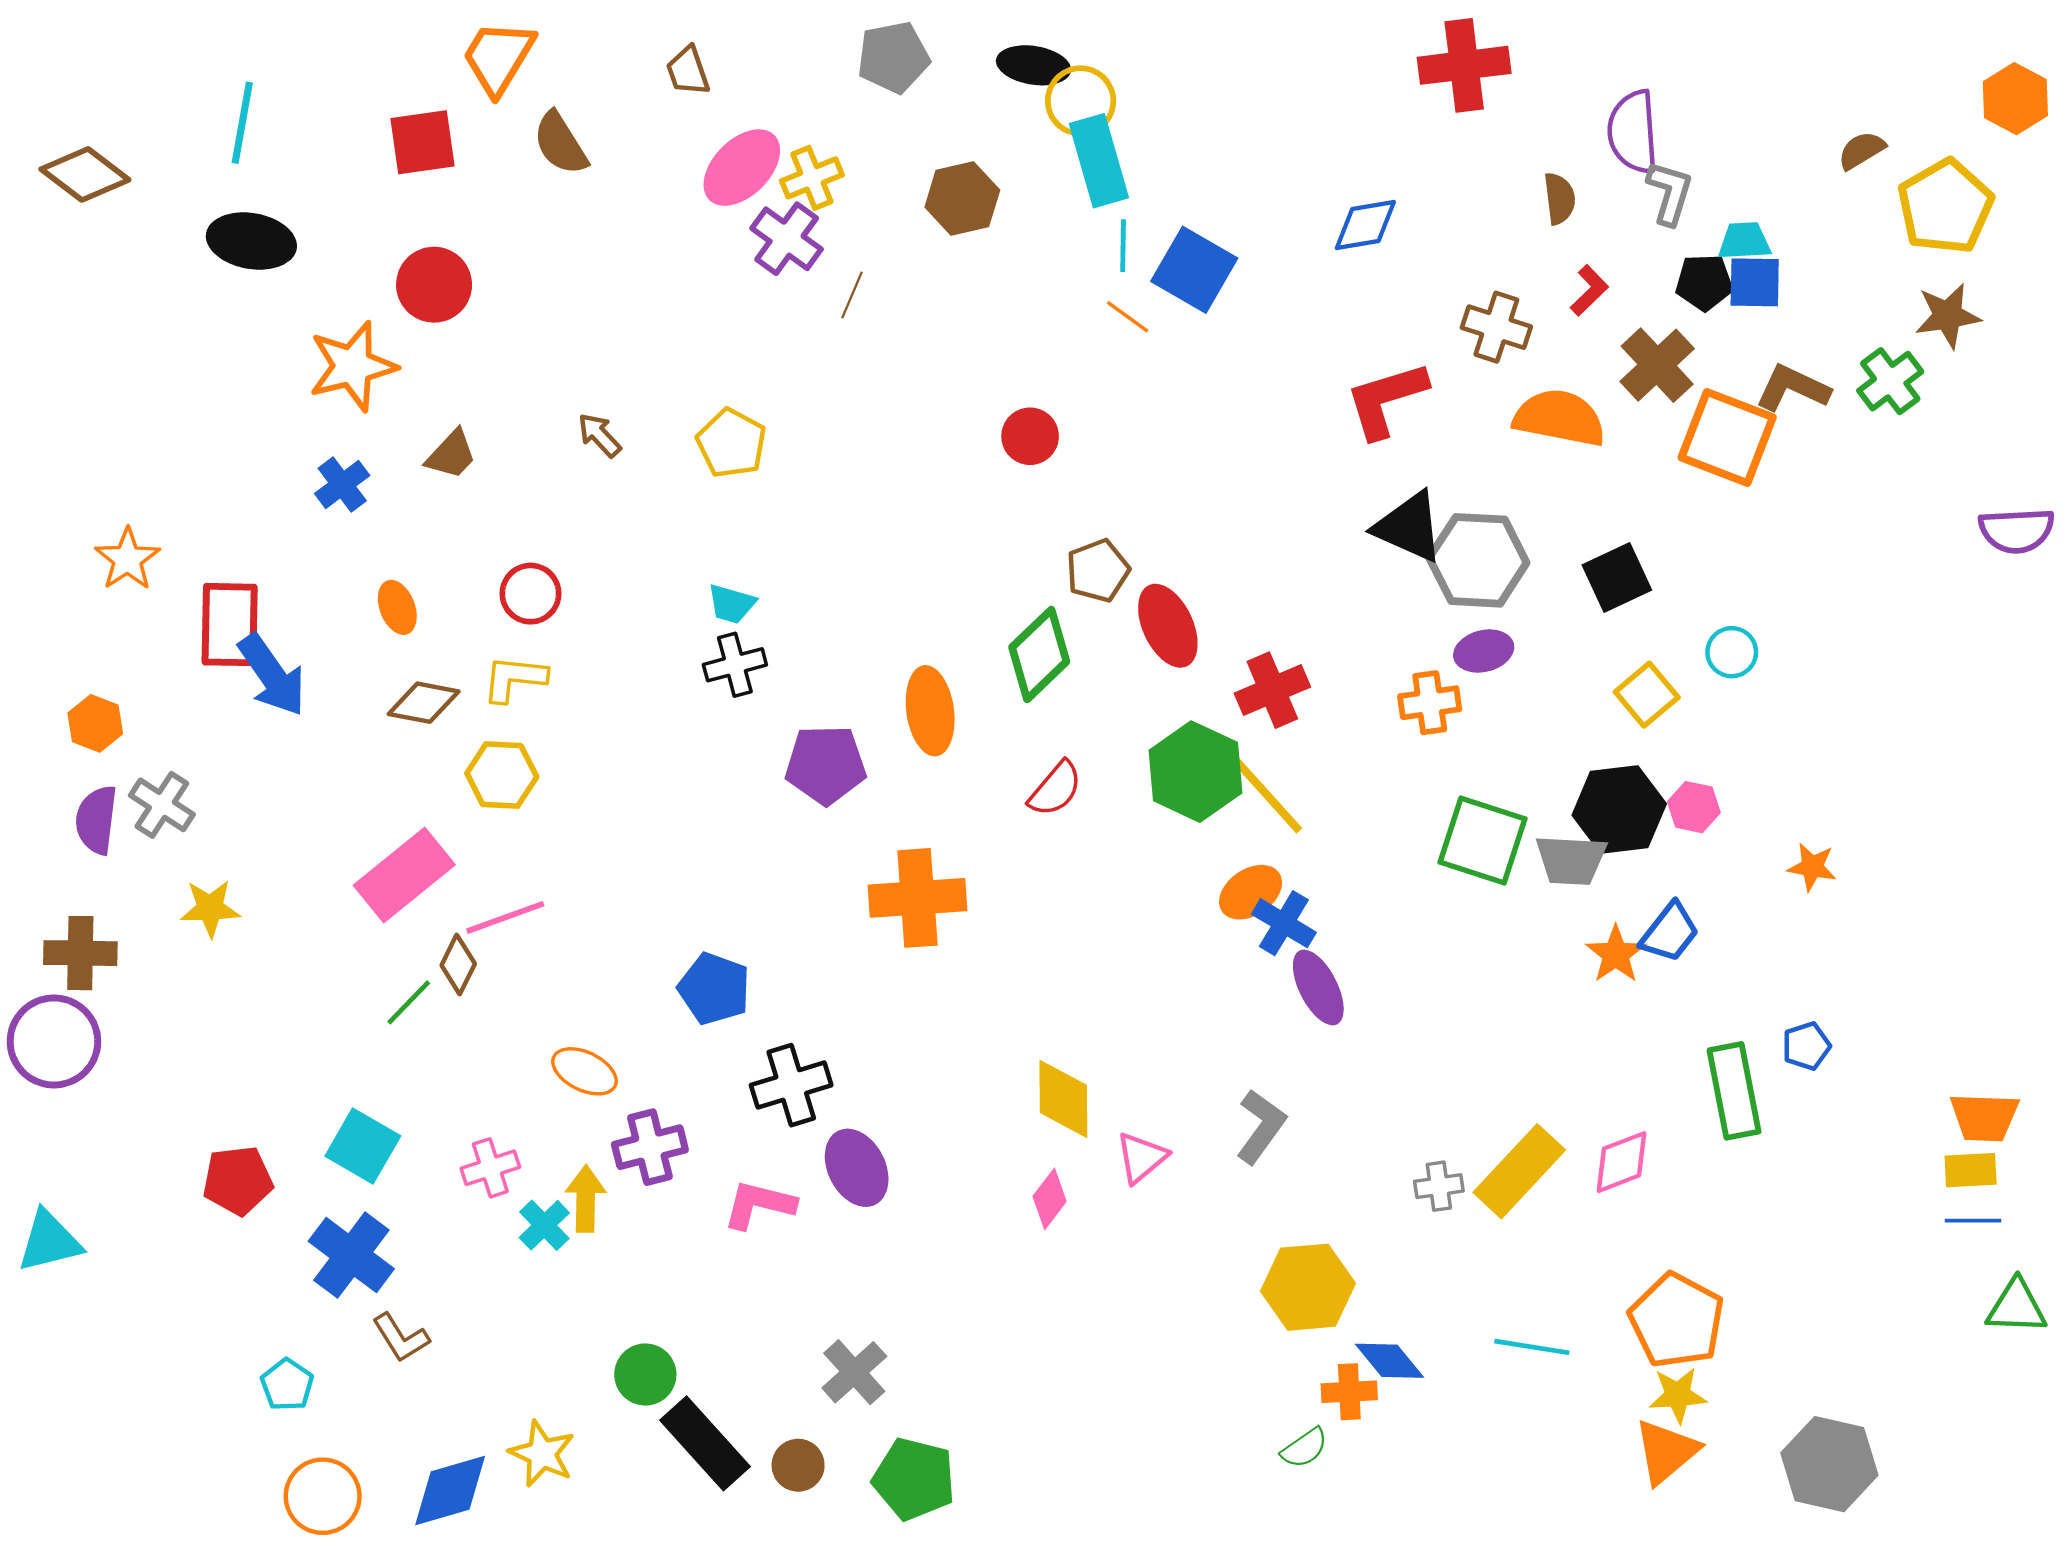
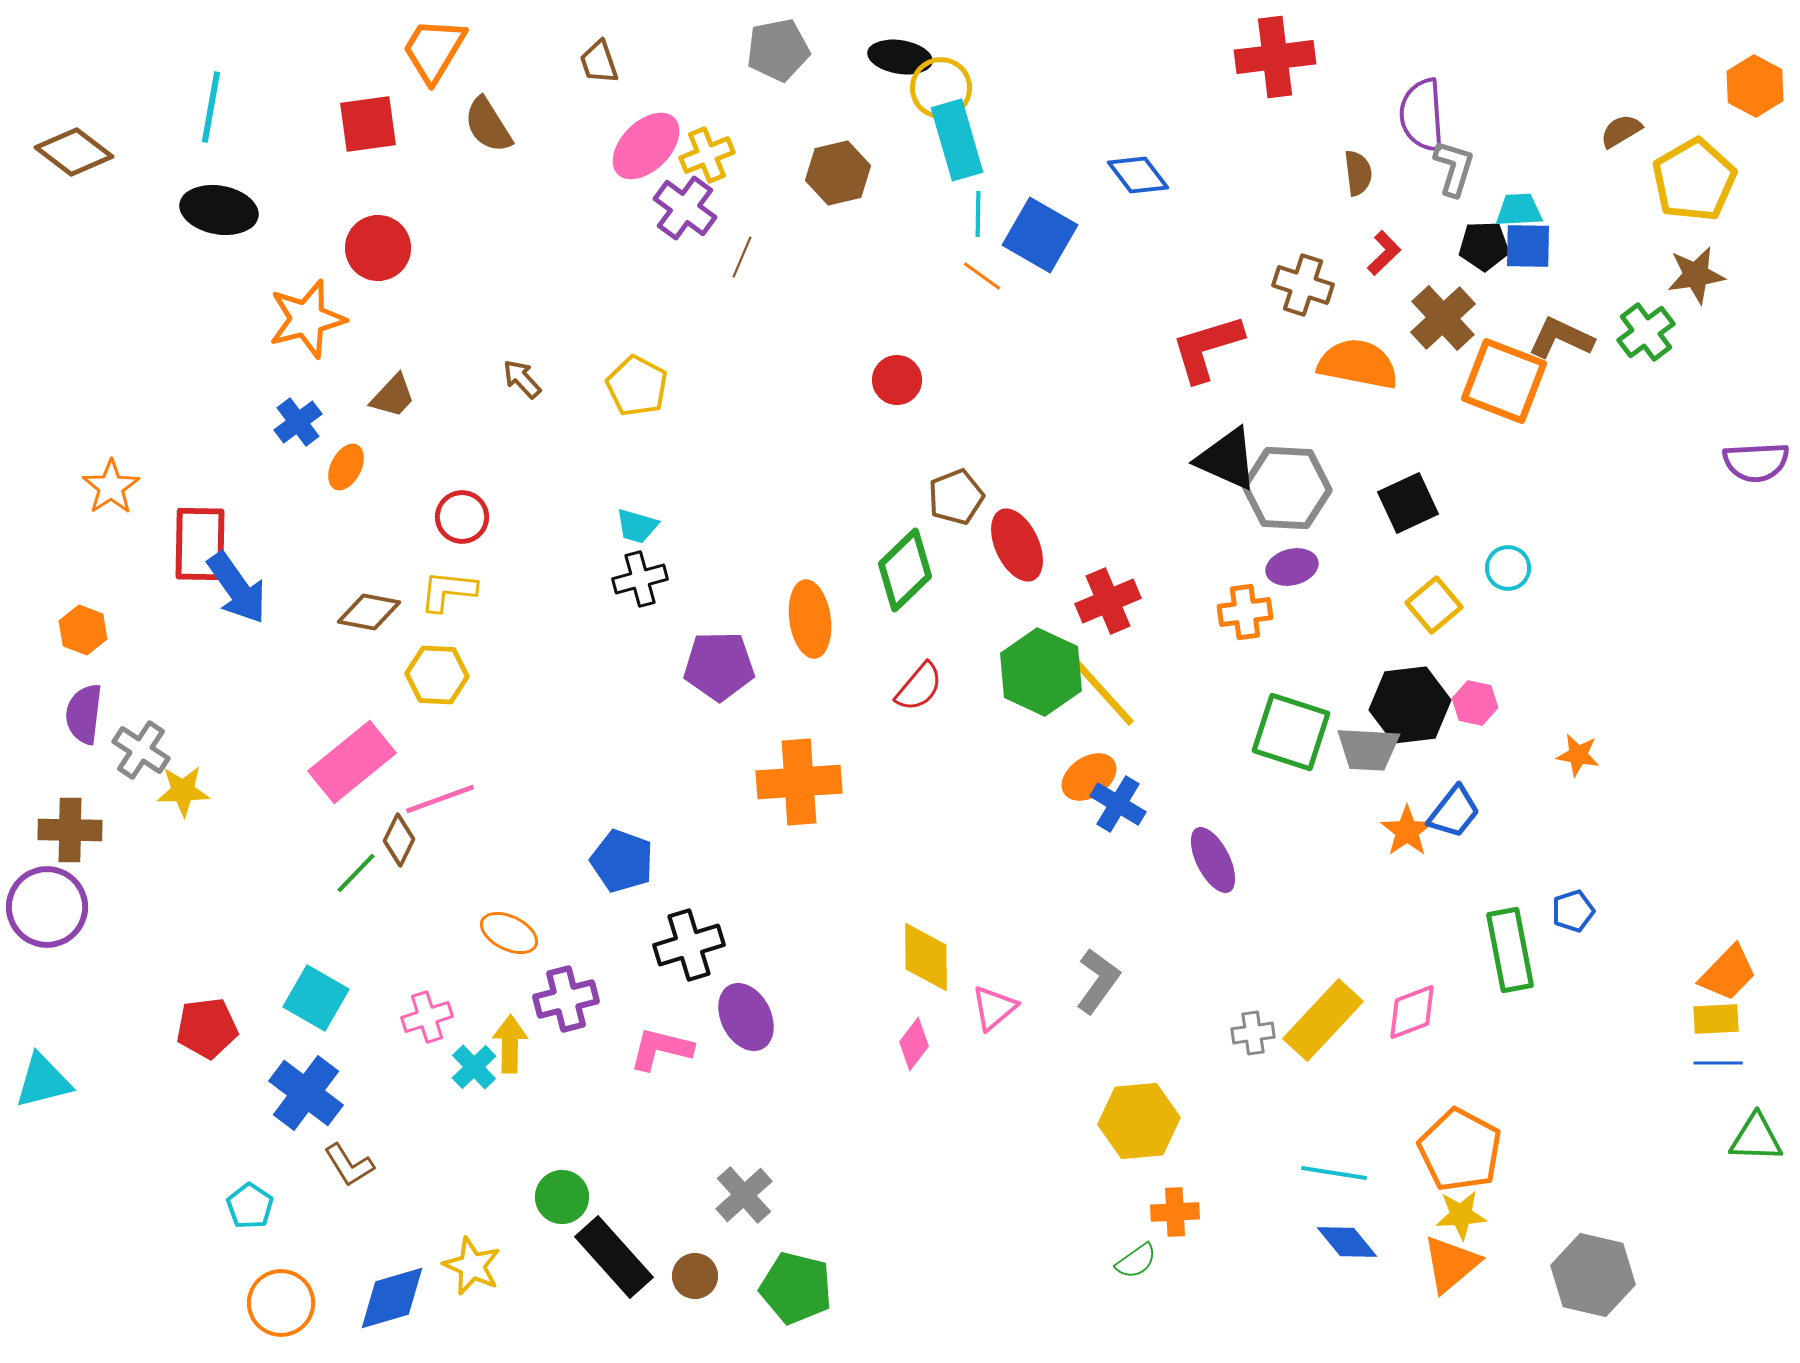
blue diamond: (1365, 225) -> (1138, 175), moved, turned 62
orange ellipse: (397, 607) -> (346, 467), moved, turned 48
gray cross: (162, 805) -> (141, 750), moved
purple ellipse: (1318, 987) -> (1213, 860), moved
orange trapezoid: (1984, 1117) -> (1728, 973), turned -48
blue diamond: (1390, 1361) -> (1347, 1242), moved

